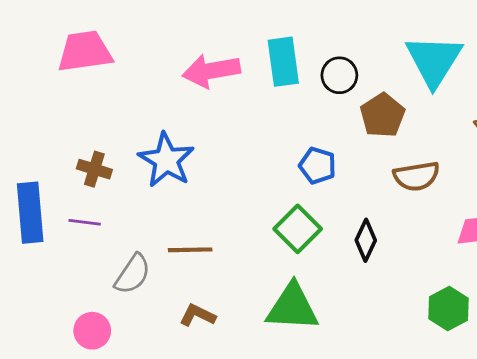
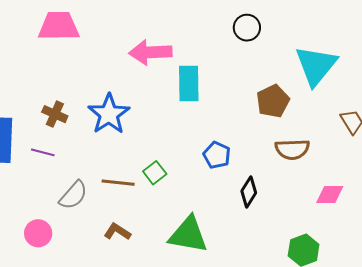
cyan rectangle: (283, 62) -> (189, 83), moved
black circle: (339, 75) -> (247, 28), moved
blue pentagon: (317, 166) -> (217, 155), moved
green square: (298, 229) -> (155, 173), moved, size x0.7

